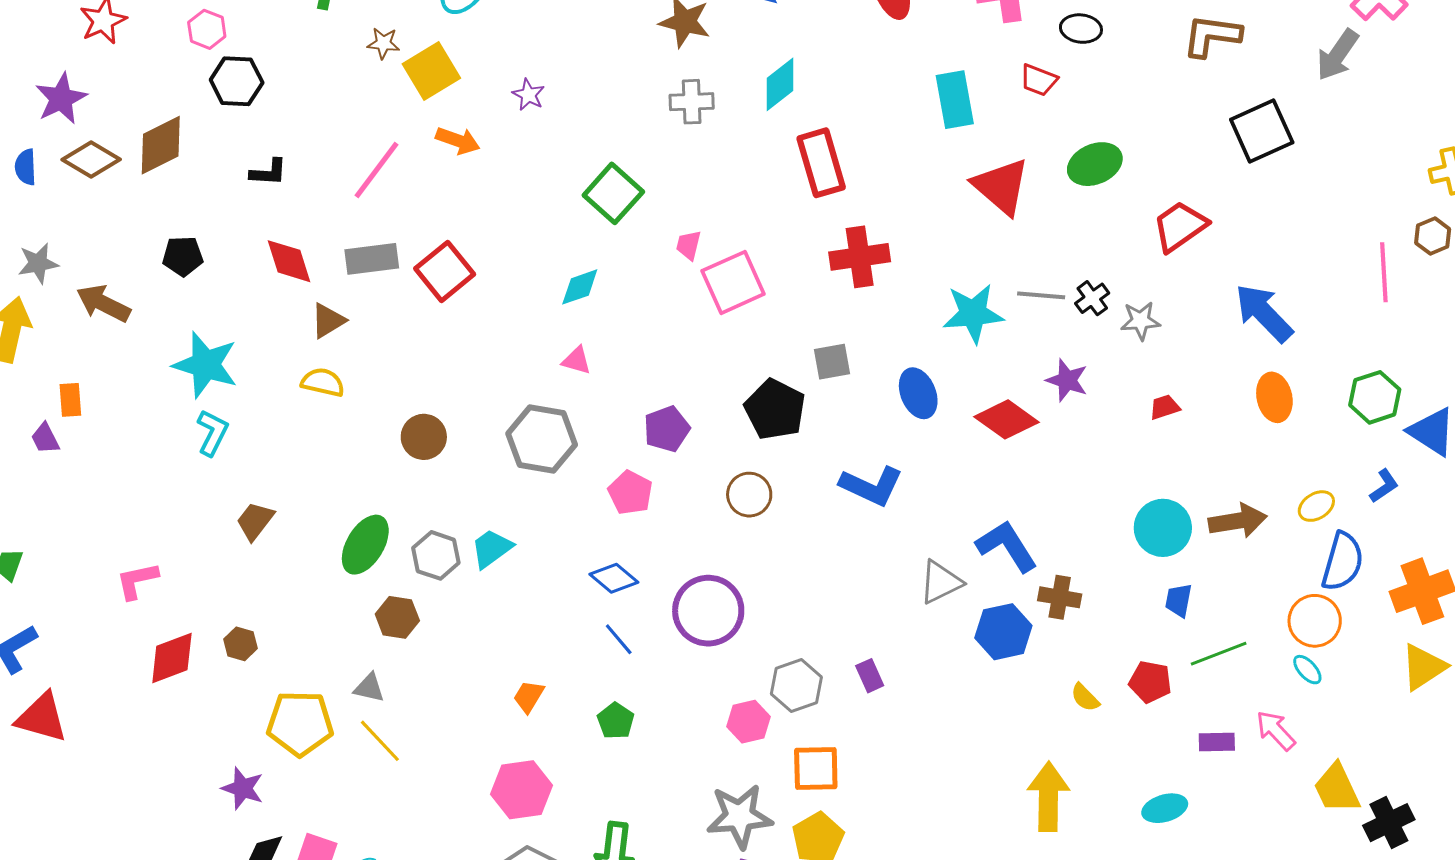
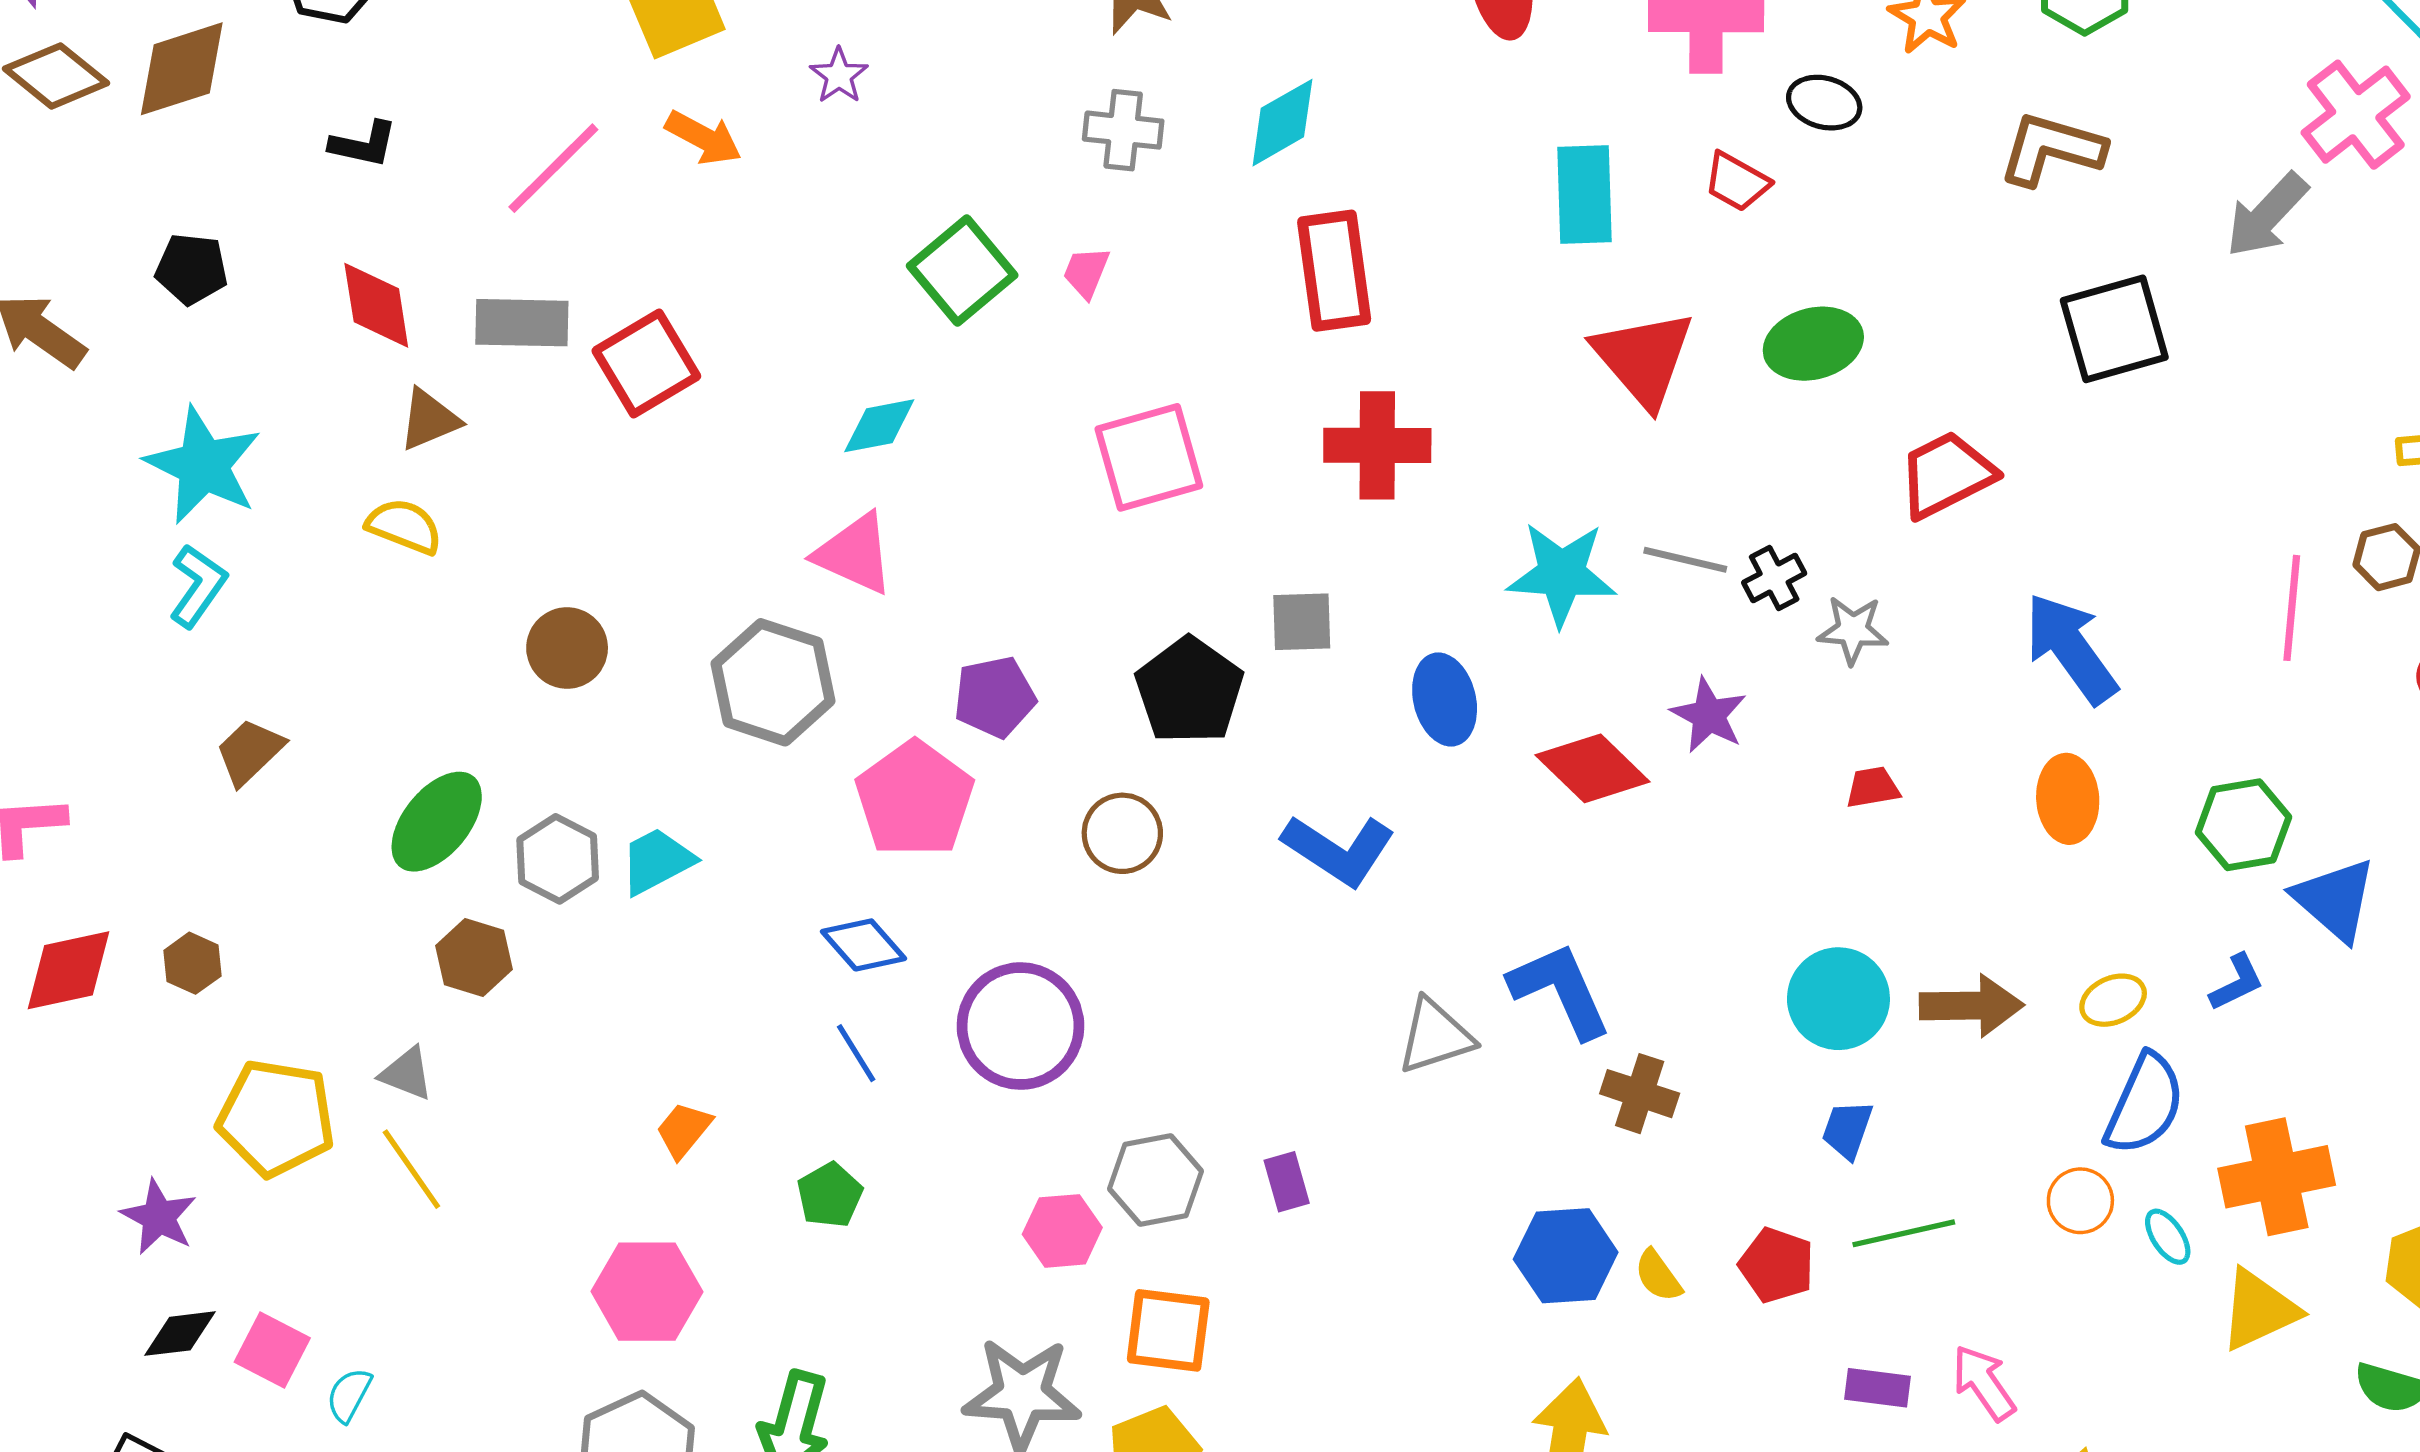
pink trapezoid: (689, 245) -> (1086, 272), moved
pink triangle: (577, 360) -> (854, 554), size x1.6
pink pentagon: (630, 493) -> (915, 799), size x1.5
orange circle: (1315, 621) -> (2080, 1201), size x0.7
blue hexagon: (1003, 632) -> (1566, 1256), moved
cyan ellipse: (1307, 670) -> (2168, 1237), moved

